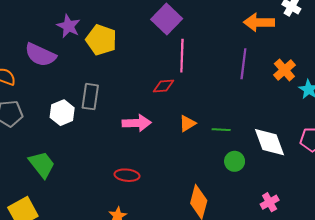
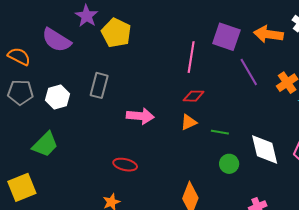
purple square: (167, 19) -> (226, 37), moved, turned -32
purple line: (243, 64) -> (249, 72), turned -44
red diamond: (164, 86) -> (194, 96), moved
white hexagon: (62, 113) -> (58, 97), moved
green trapezoid: (42, 164) -> (45, 144), turned 76

